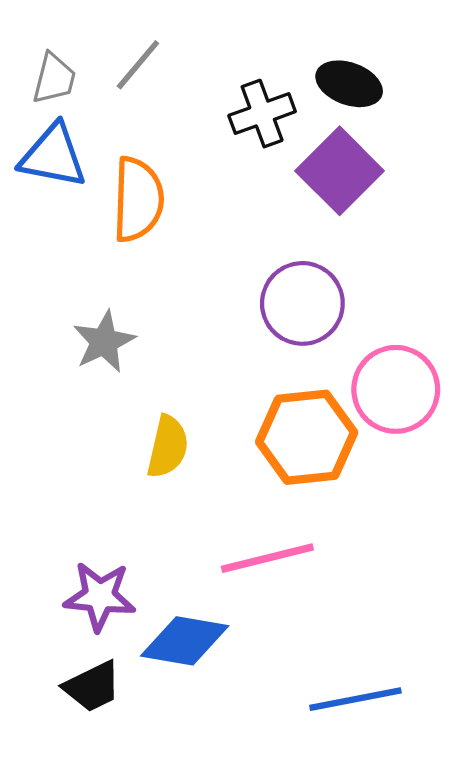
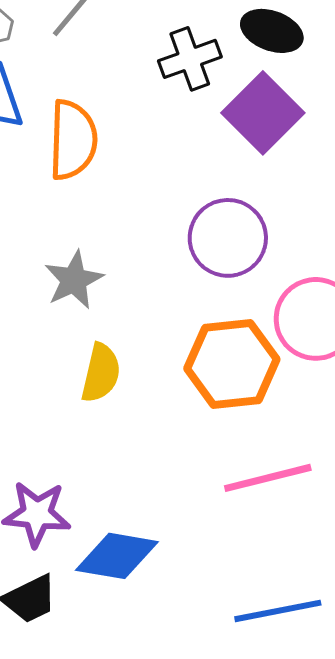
gray star: (104, 342) -> (74, 280), moved
pink line: (267, 558) -> (268, 478), moved

